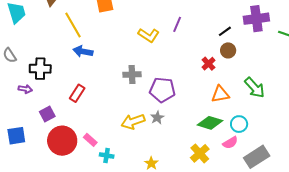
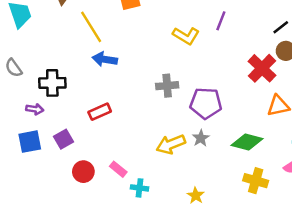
red cross: (209, 64) -> (262, 68), size x1.6
red rectangle: (77, 93) -> (100, 112), turned 36
green diamond: (210, 123) -> (247, 142), moved
blue square: (16, 136) -> (30, 142), moved
red circle: (62, 141) -> (83, 172), size x0.6
yellow cross: (200, 153) -> (256, 181), turned -30

